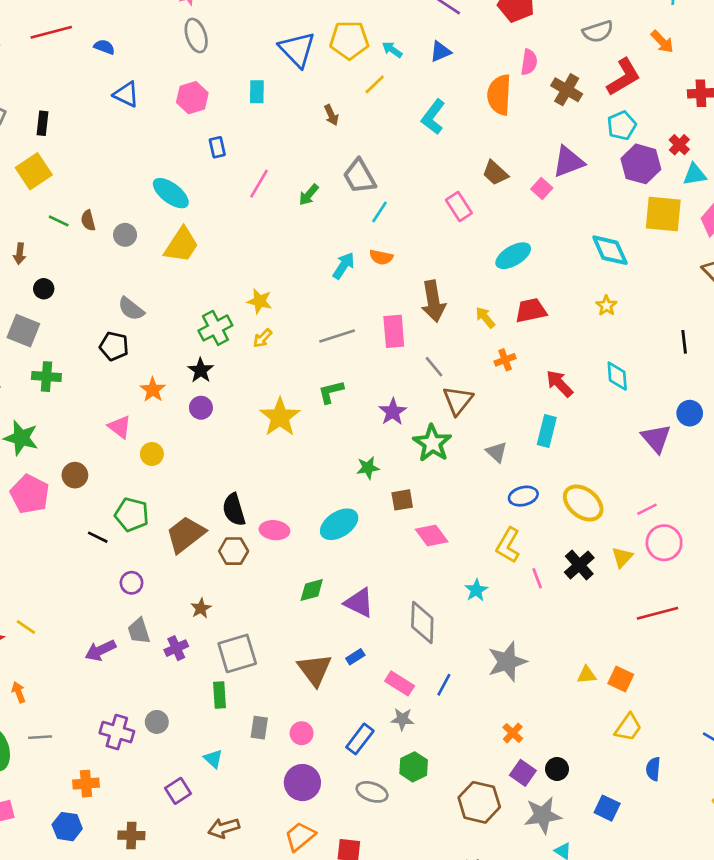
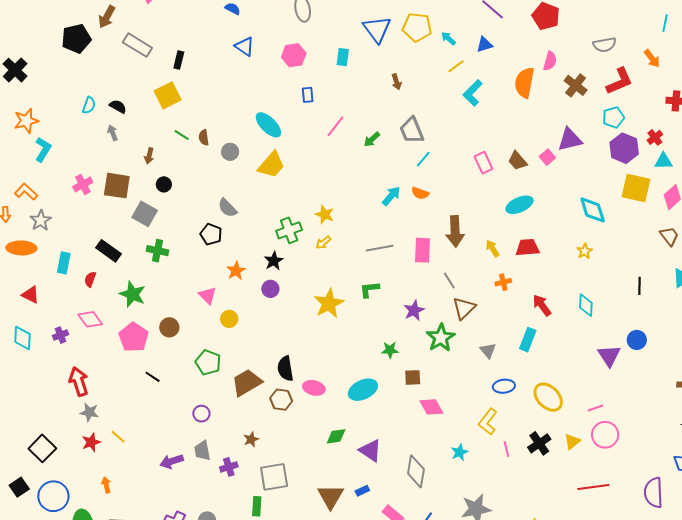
yellow line: (375, 84) -> (456, 66), moved
brown trapezoid: (495, 173) -> (517, 161), moved
black line: (98, 537) -> (153, 377), moved

